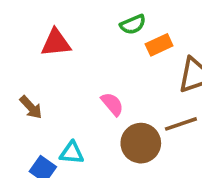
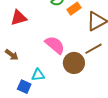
pink semicircle: (112, 104) -> (55, 45), size x1.5

